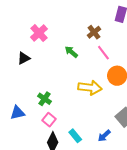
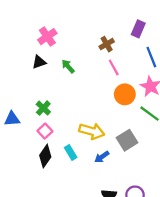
green arrow: (71, 52) -> (68, 66), moved
black triangle: (24, 58) -> (39, 62), moved
yellow arrow: (90, 88) -> (92, 131), moved

